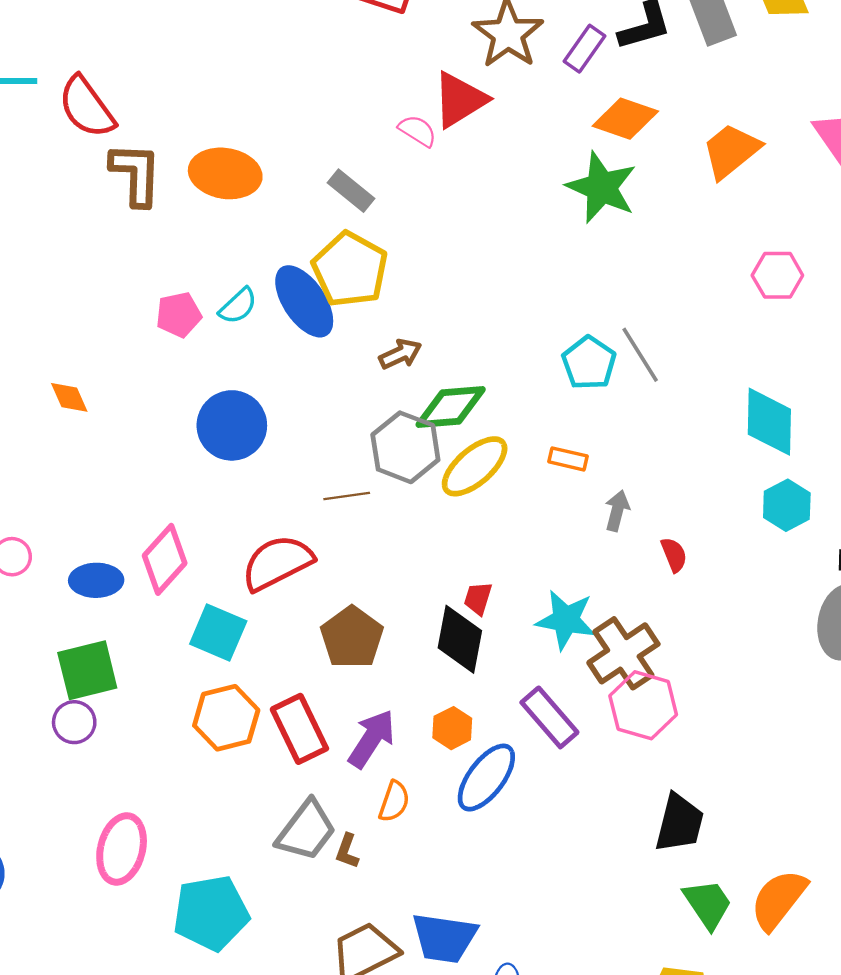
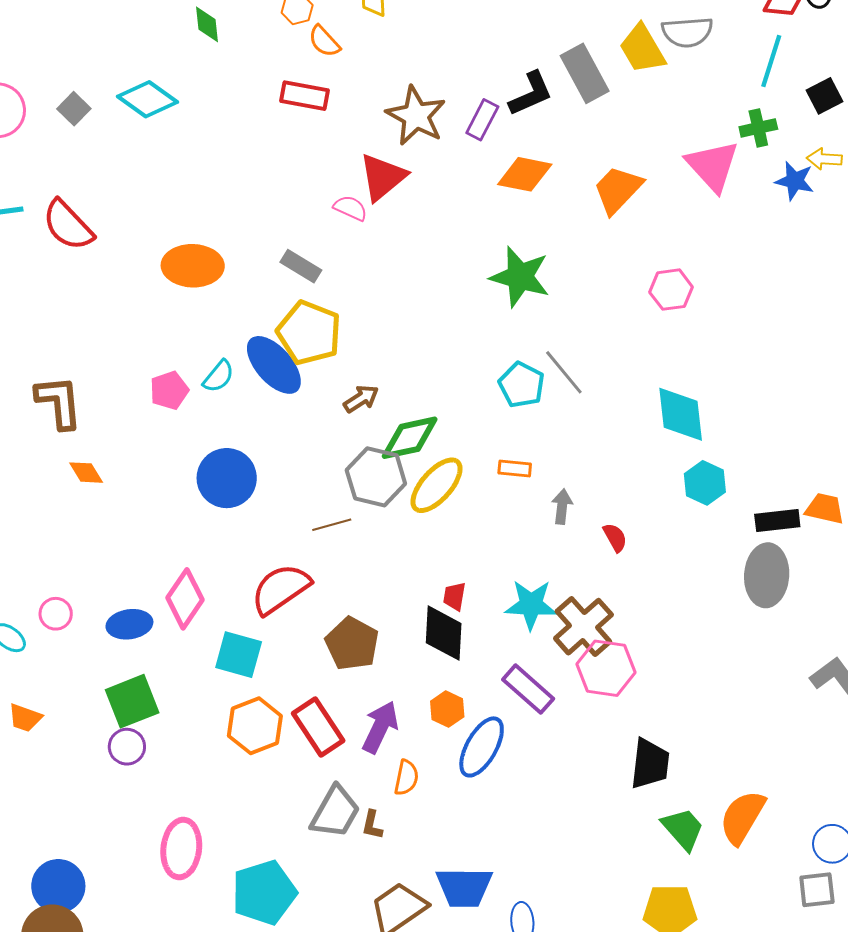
brown L-shape: (136, 174) -> (59, 402), moved
green star: (602, 187) -> (520, 277), moved

